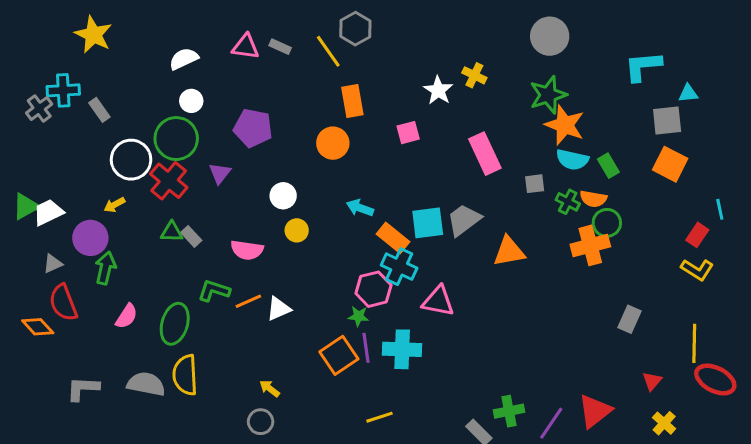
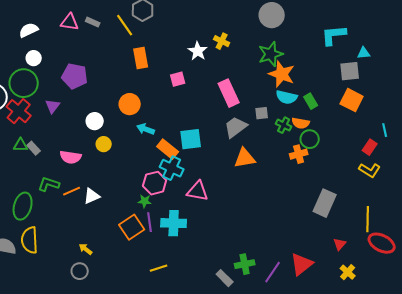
orange circle: (333, 143) -> (130, 104), moved
gray trapezoid: (464, 220) -> (236, 127), moved
orange cross: (590, 245) -> (299, 154), size x0.7
gray rectangle: (629, 319) -> (325, 203), size x1.5

